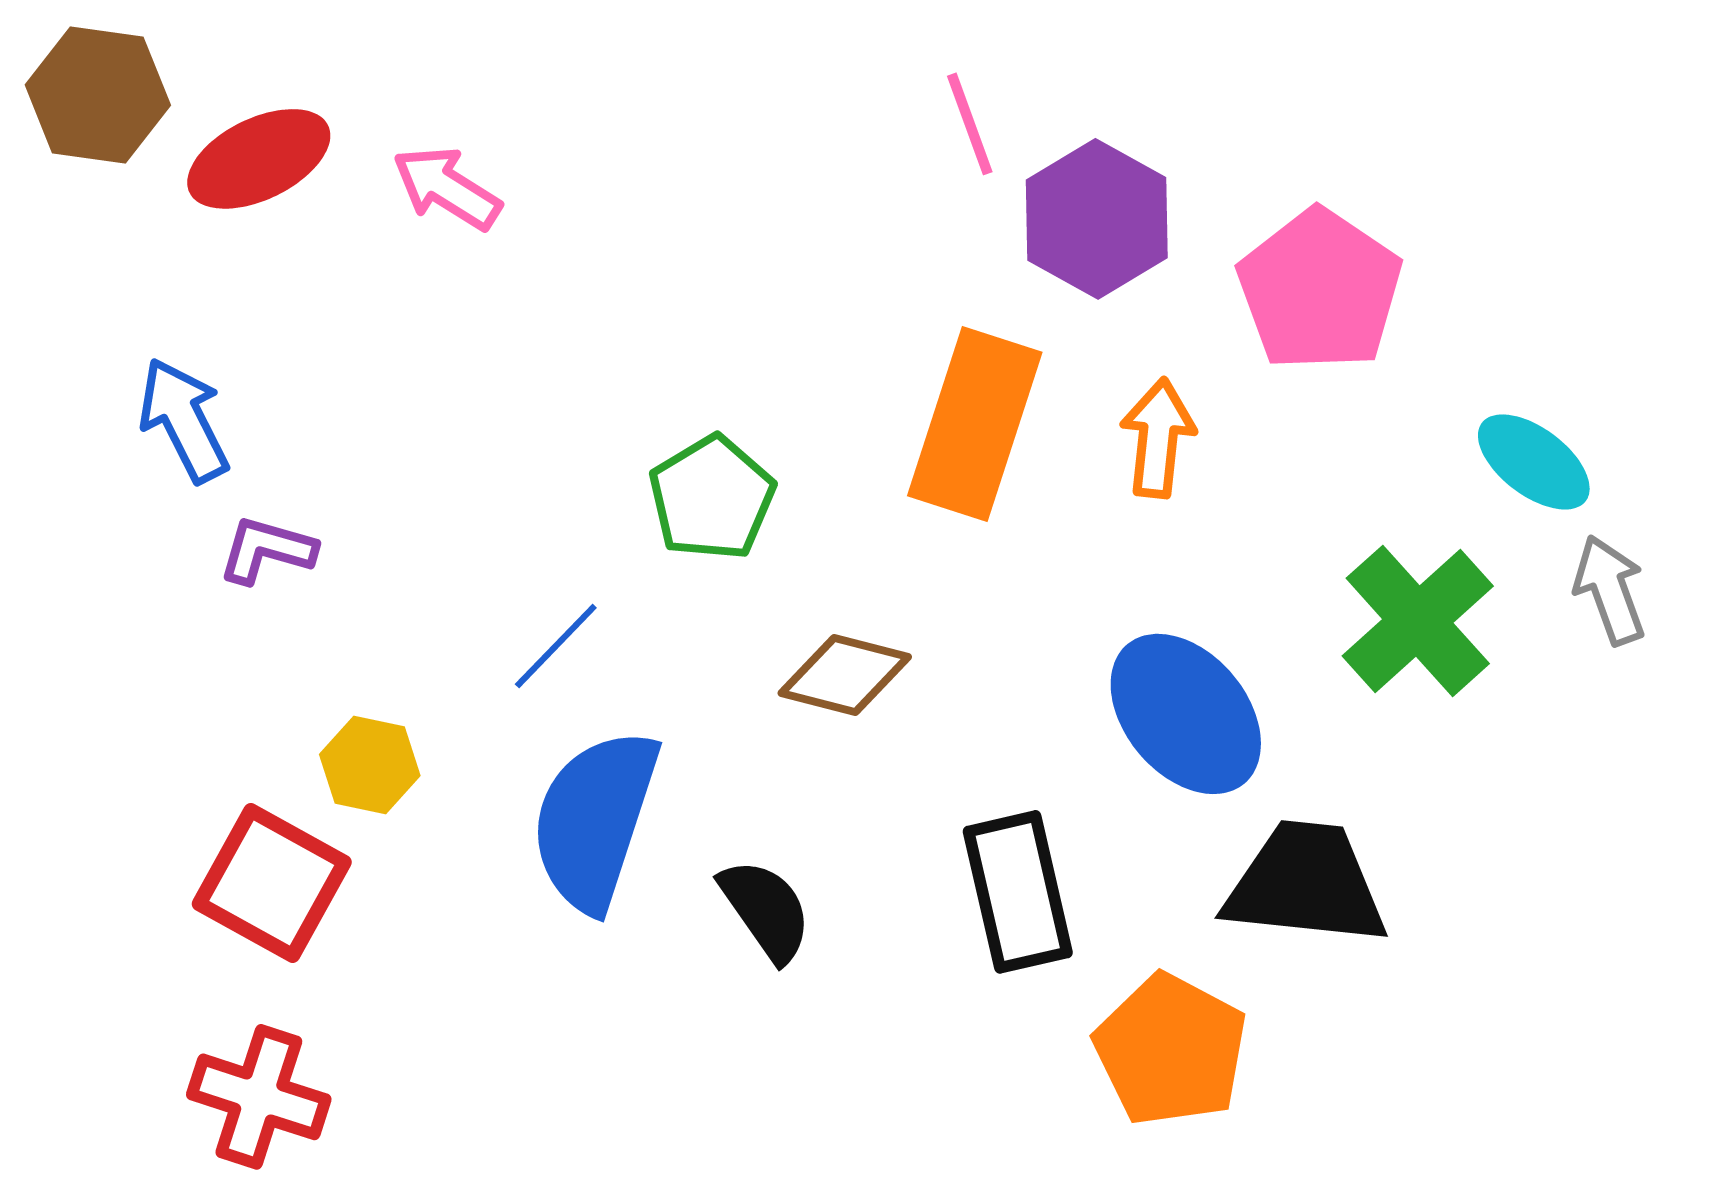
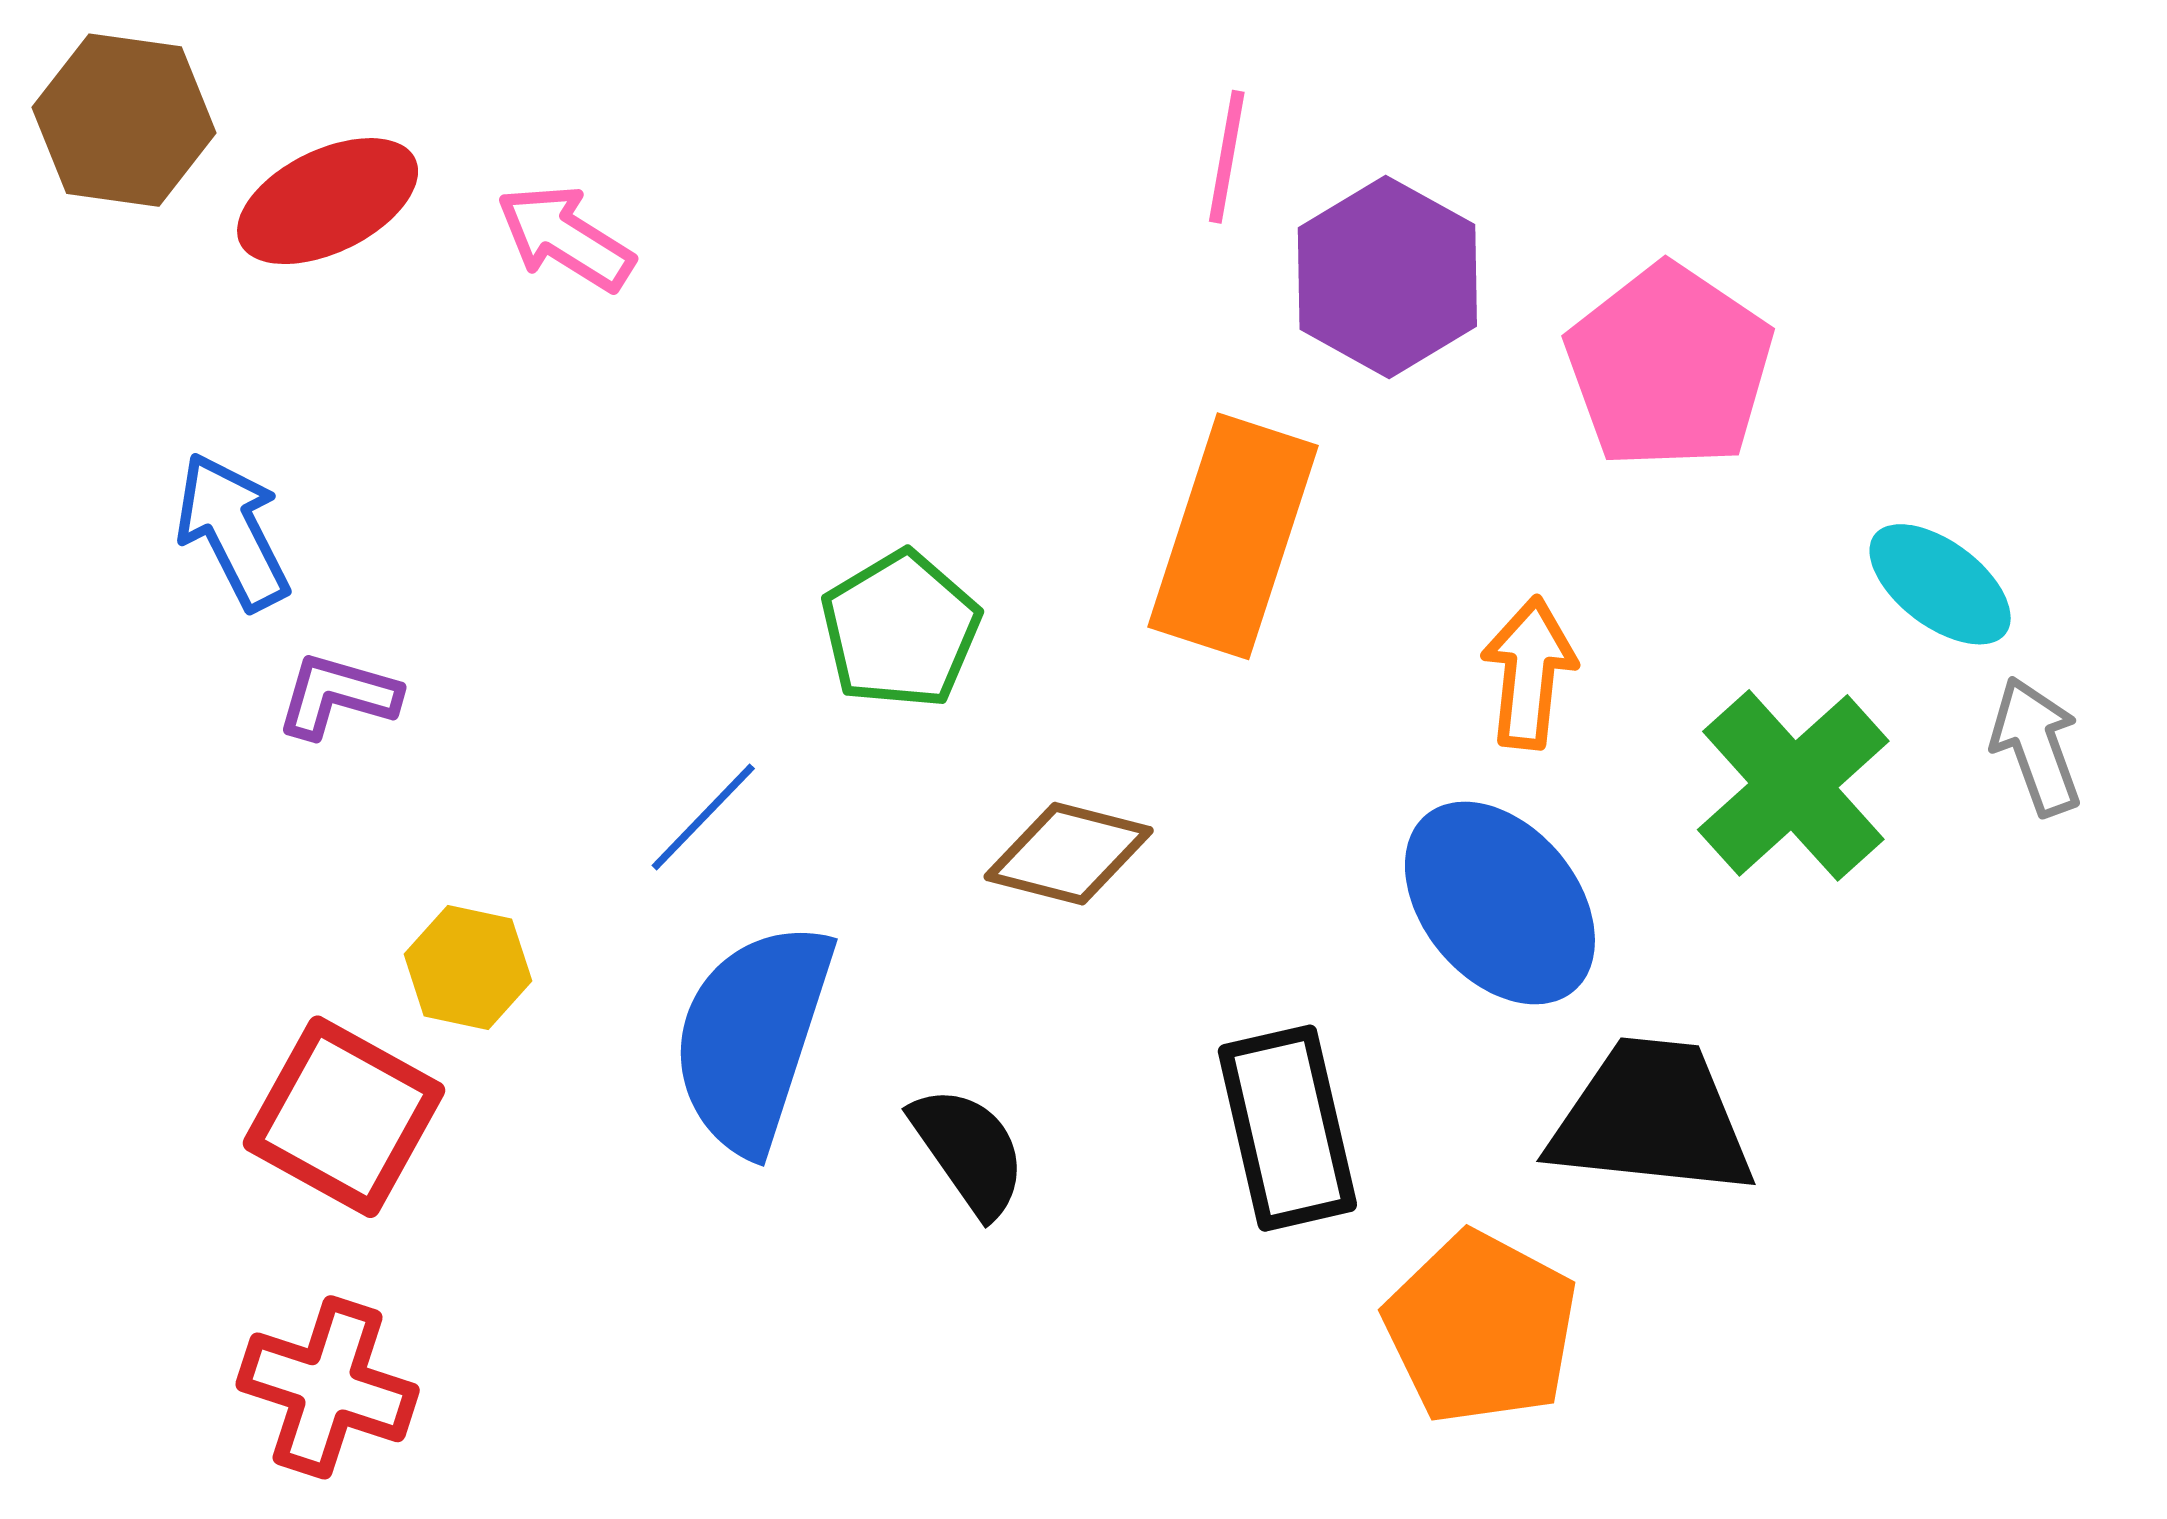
pink line: (970, 124) -> (1227, 157), turned 30
orange arrow: (1158, 438) -> (1529, 673), moved

